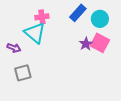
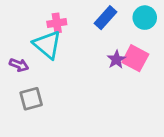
cyan circle: (100, 19) -> (145, 18), moved

